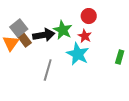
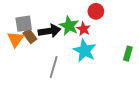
gray square: (19, 28) -> (24, 24), turned 30
red star: (85, 36) -> (84, 29), moved

